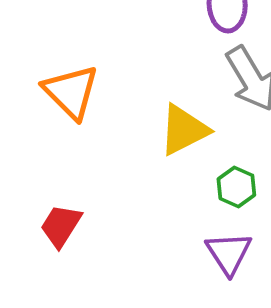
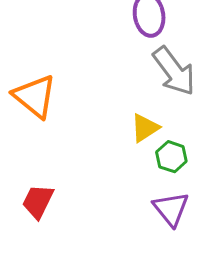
yellow triangle: (184, 130) -> (145, 128), moved, size x0.7

